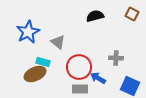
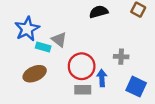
cyan rectangle: (43, 62) -> (43, 47), moved
blue arrow: (98, 78) -> (102, 78), turned 56

